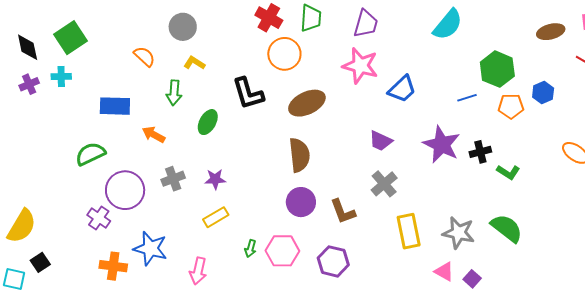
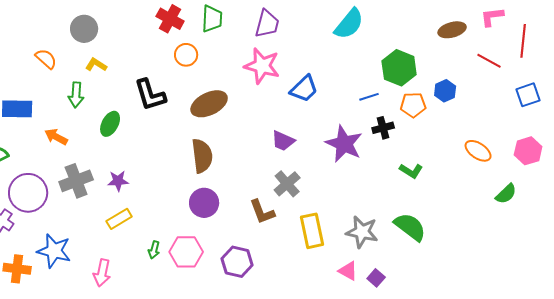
orange circle: (284, 54) -> (186, 55), size x0.7
black cross: (480, 152) -> (383, 128), moved
gray cross: (173, 179) -> (76, 181), size x1.4
brown L-shape: (343, 211) -> (262, 212), moved

